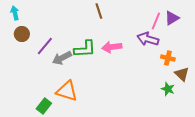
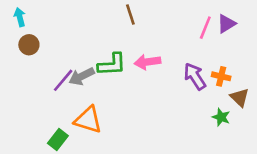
purple arrow: (148, 39) -> (195, 76), moved, turned 40
purple line: (45, 46) -> (63, 80), moved

